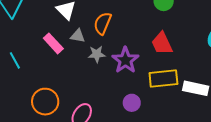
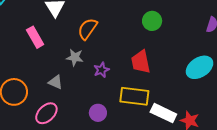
gray triangle: (78, 36) -> (55, 82), moved
purple star: (125, 60) -> (101, 70), size x0.6

